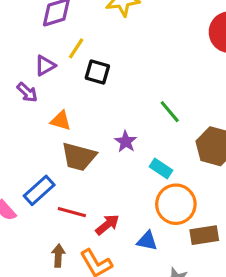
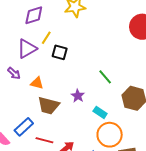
purple triangle: (45, 65) -> (27, 49), size x1.5
purple arrow: (27, 92) -> (14, 73), moved

